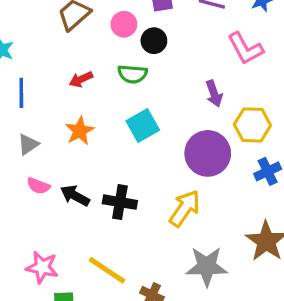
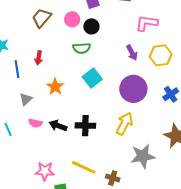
pink L-shape: (245, 49) -> (147, 23), turned 135
red arrow: (81, 79) -> (39, 58), moved, turned -48
yellow hexagon: (252, 125) -> (161, 55), moved

